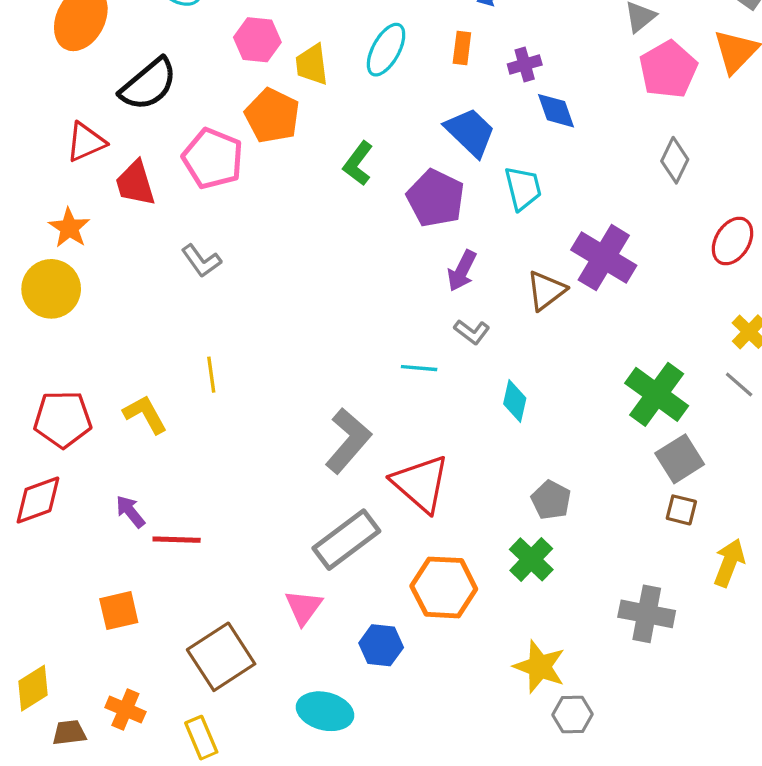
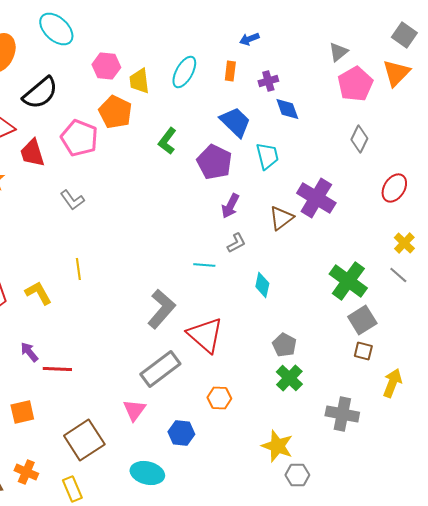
gray L-shape: (472, 332) -> (236, 243), turned -65
green cross: (531, 559) -> (289, 378), moved
orange hexagon: (444, 587) -> (219, 398), size x0.6

